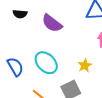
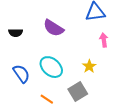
black semicircle: (20, 14) -> (16, 33), moved

